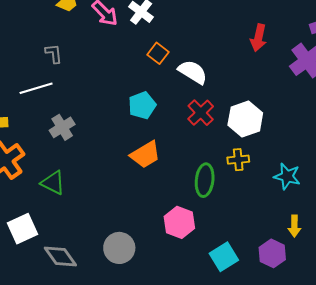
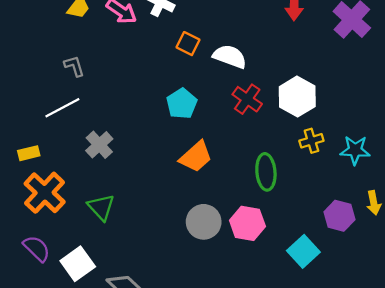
yellow cross: (238, 160) -> (311, 141), moved
green triangle: (53, 183) -> (101, 207), turned 32
gray circle: (119, 248) -> (204, 222), moved
purple hexagon: (272, 253) -> (339, 216), moved

